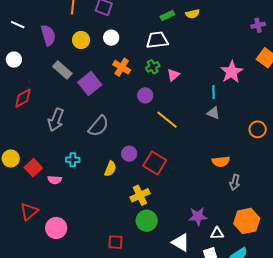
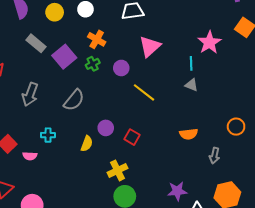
green cross: (153, 67) -> (93, 64), moved
pink triangle: (173, 75) -> (150, 46), size x1.6
orange circle: (258, 129) -> (236, 127), moved
orange semicircle: (221, 161) -> (189, 134), moved
red square: (155, 163) -> (132, 137), size x0.7

